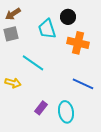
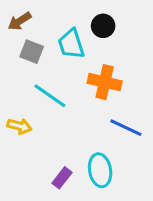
gray square: (11, 34) -> (32, 52), moved, turned 35
orange cross: (78, 43) -> (105, 82), moved
purple rectangle: (41, 108) -> (62, 178), moved

